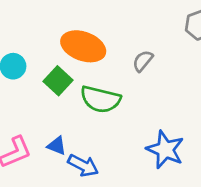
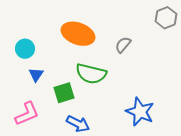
green square: (58, 81) -> (64, 93), moved, turned 30
blue triangle: (57, 146) -> (36, 75), moved, turned 42

